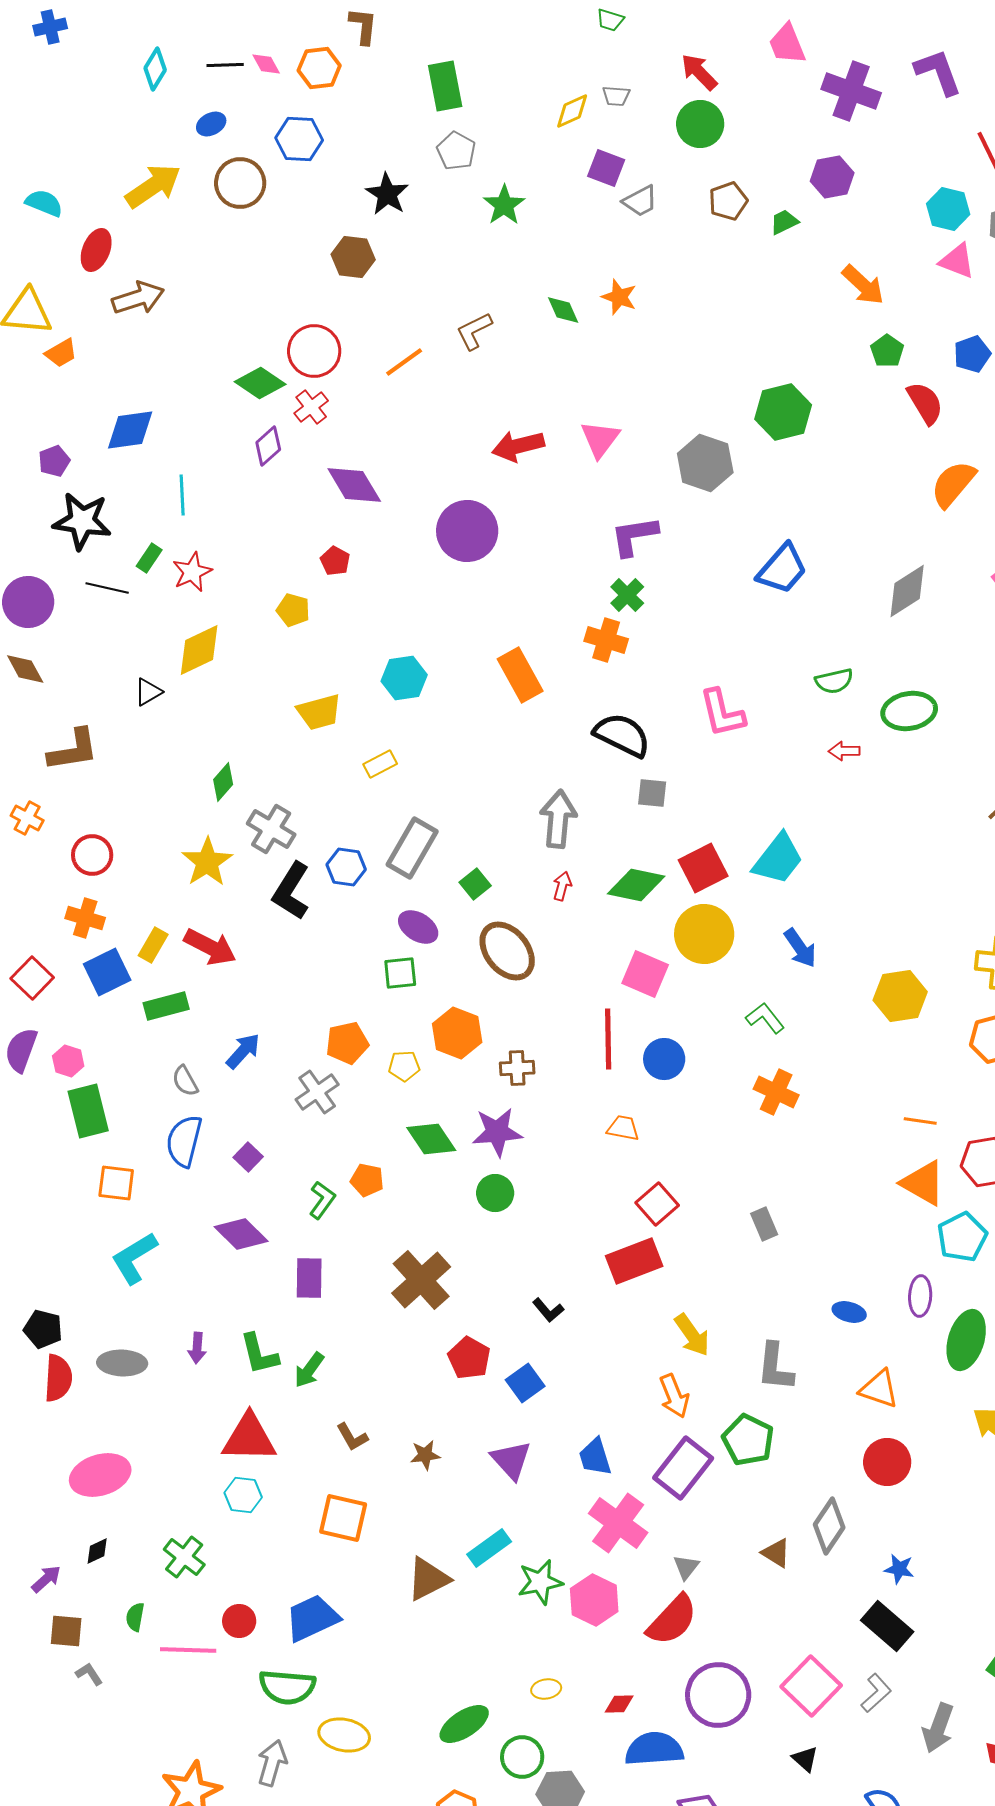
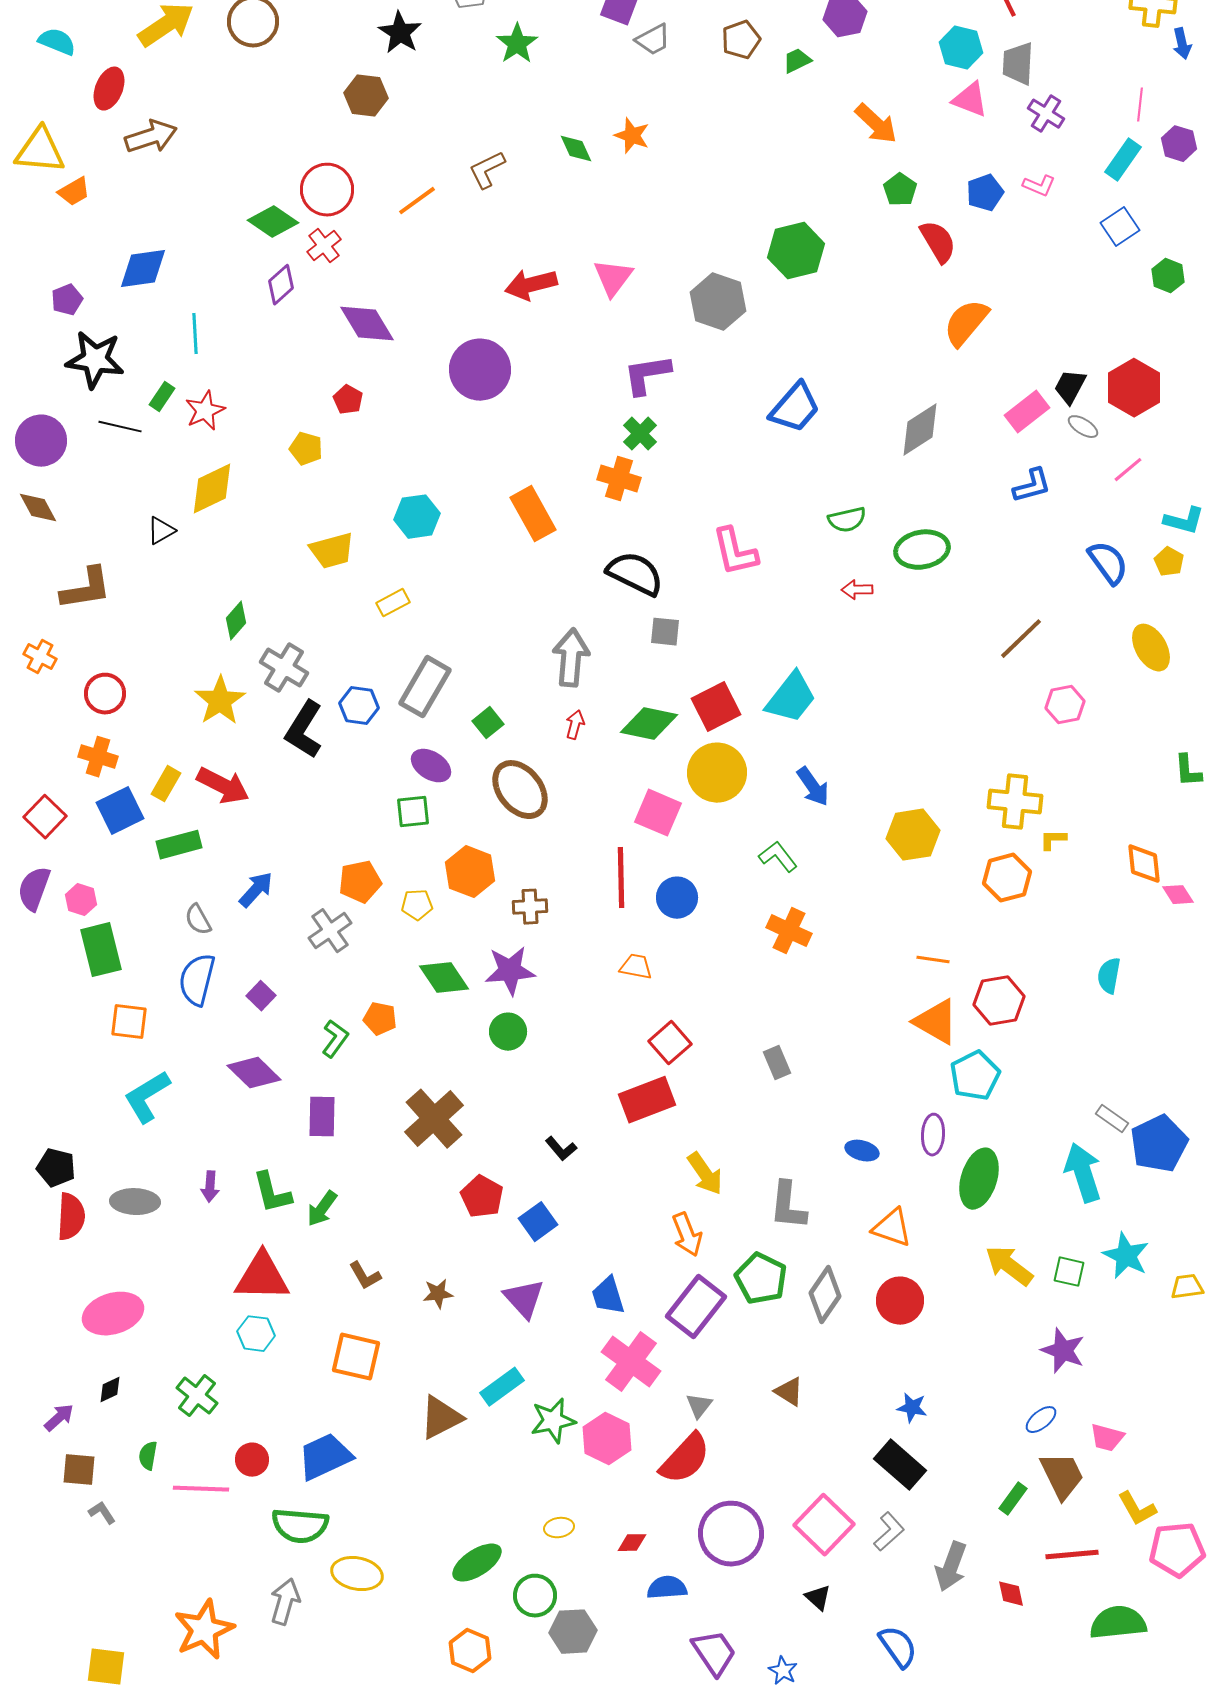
gray diamond: (829, 1526) -> (825, 1295), moved
blue semicircle: (654, 1749) -> (667, 1588), size x0.7

